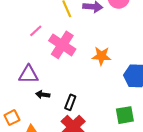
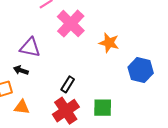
black arrow: (43, 95) -> (21, 70), moved
green square: (125, 115) -> (103, 108), moved

